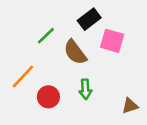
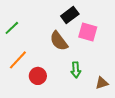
green line: (46, 36) -> (12, 28), moved
green arrow: (85, 89) -> (76, 70), moved

